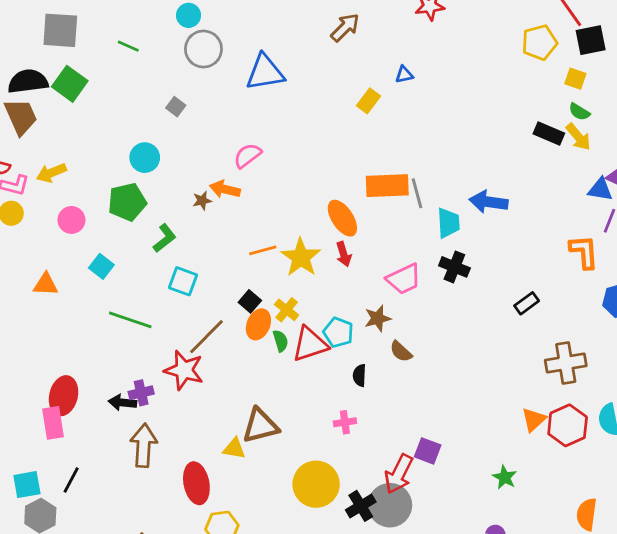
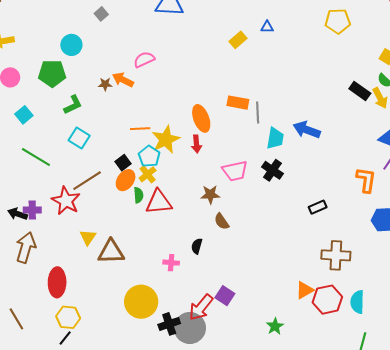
yellow pentagon: (539, 42) -> (338, 21), moved
orange rectangle: (387, 186) -> (238, 103), size x0.7
cyan pentagon: (338, 332) -> (149, 156), moved
black semicircle: (360, 375) -> (197, 246), moved
yellow triangle: (234, 449) -> (88, 237), moved, turned 42

